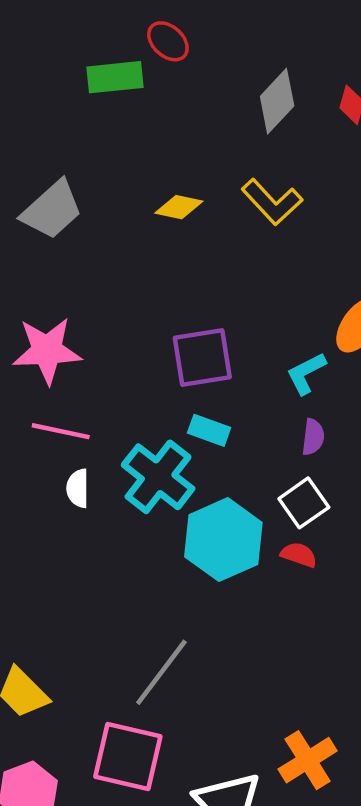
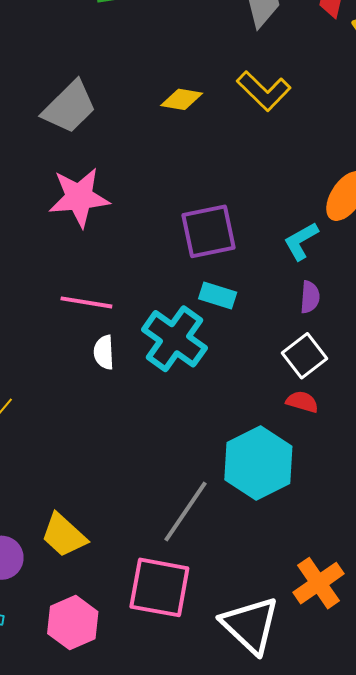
pink star: (47, 351) -> (79, 197), moved
cyan hexagon: (223, 540) -> (258, 463), moved

